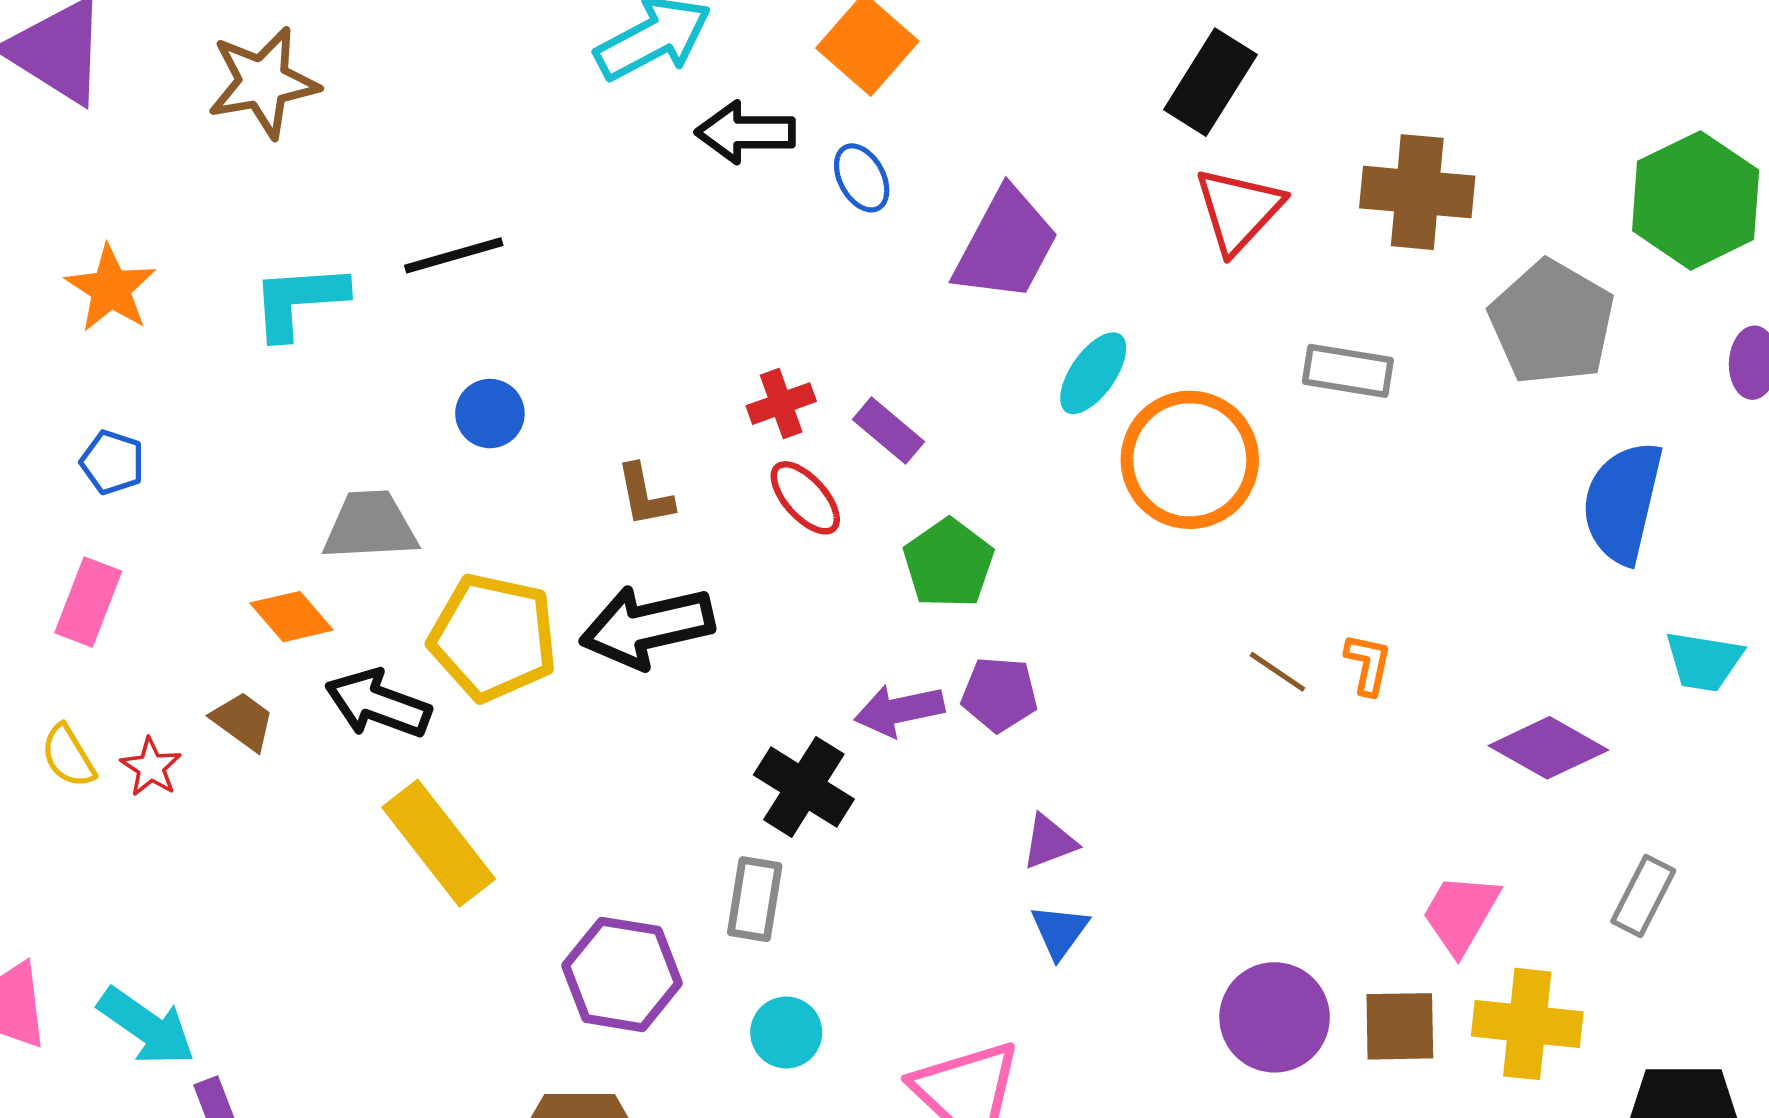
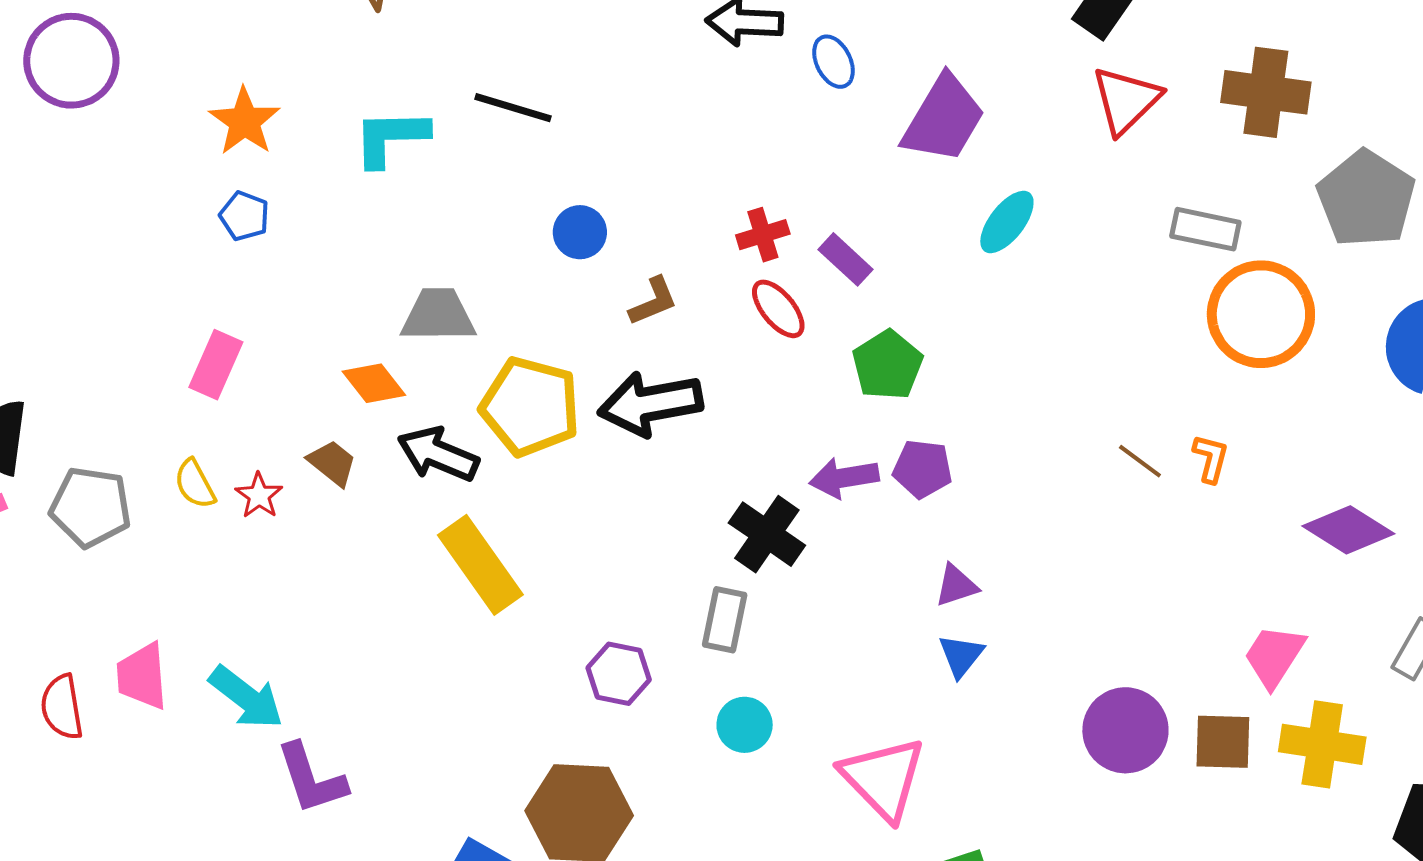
black line: (454, 255) -> (513, 108), turned 30
blue circle: (490, 414) -> (580, 232), moved
orange circle: (1190, 460) -> (1261, 314), moved
blue pentagon: (112, 462) -> (244, 216), moved
brown L-shape: (645, 495) -> (653, 301), turned -104
purple hexagon: (622, 974) -> (619, 674), size x0.7

